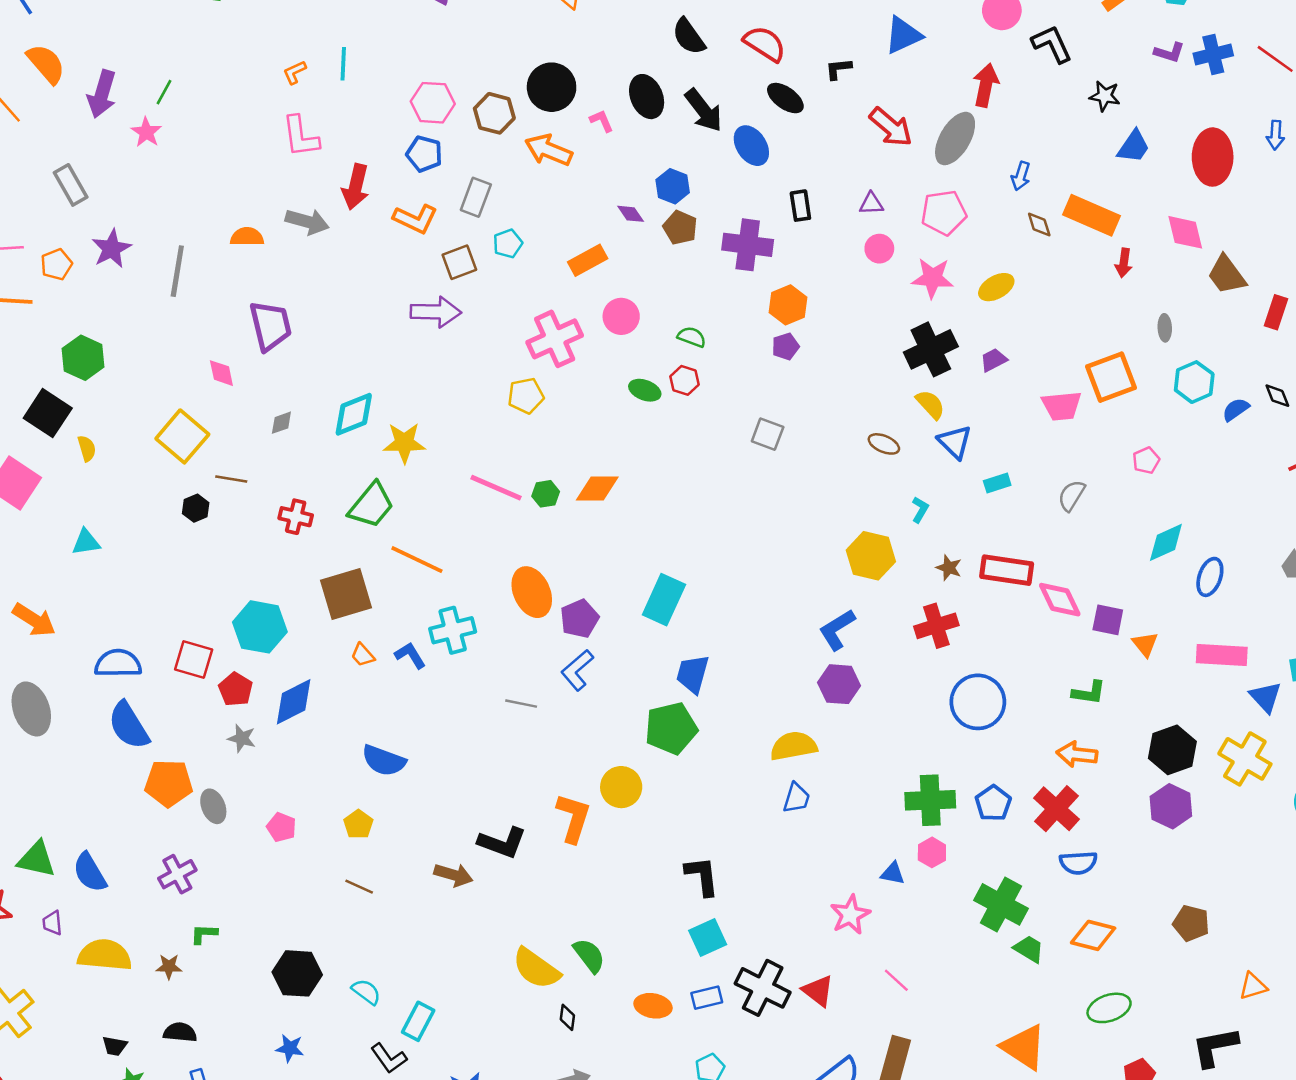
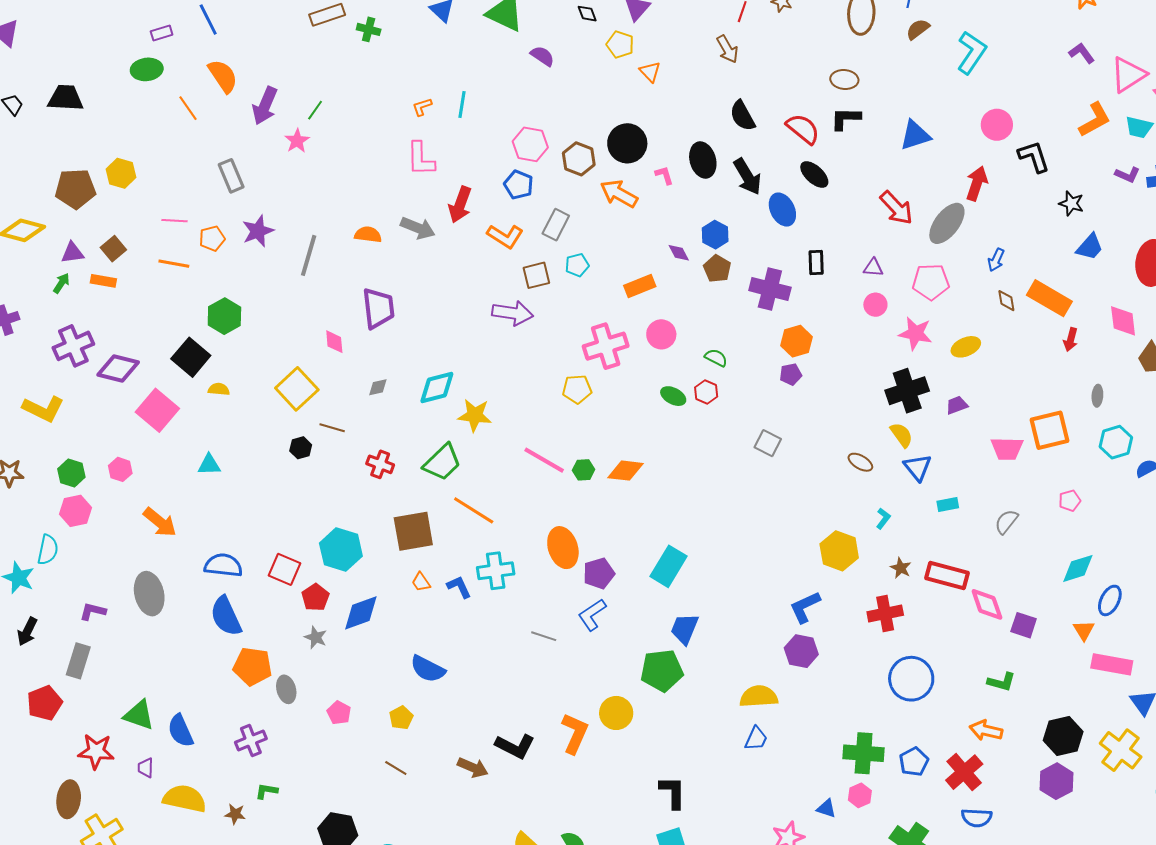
black L-shape: (838, 69) -> (846, 118), moved, size x1.4
yellow semicircle: (87, 448) -> (219, 389), turned -75
orange triangle: (1145, 644) -> (1084, 630), moved

